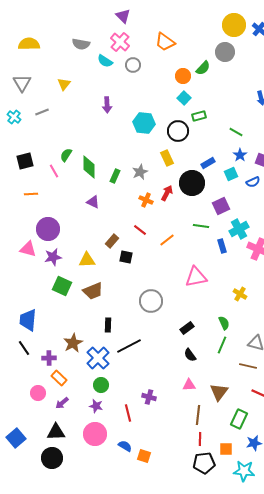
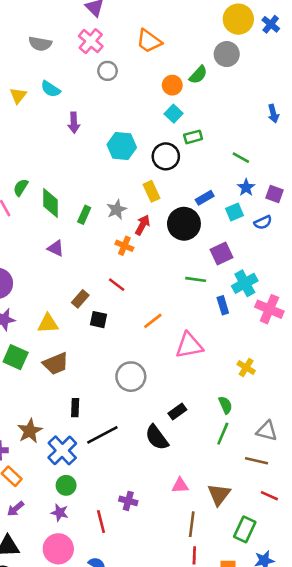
cyan semicircle: (105, 61) -> (51, 89), moved
red arrow: (167, 193) -> (142, 225), moved
orange line: (167, 240) -> (153, 321), moved
black semicircle: (190, 355) -> (157, 437), moved, size x1.5

